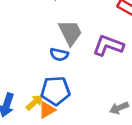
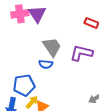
blue pentagon: (55, 91) -> (24, 85), moved

